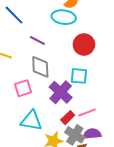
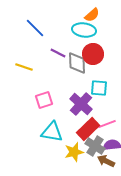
red circle: (84, 45) -> (93, 54), moved
gray diamond: (40, 67) -> (77, 63), moved
red rectangle: (68, 118) -> (88, 129), size x1.6

